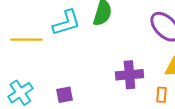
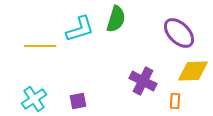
purple cross: (129, 75) -> (143, 81), turned 32

